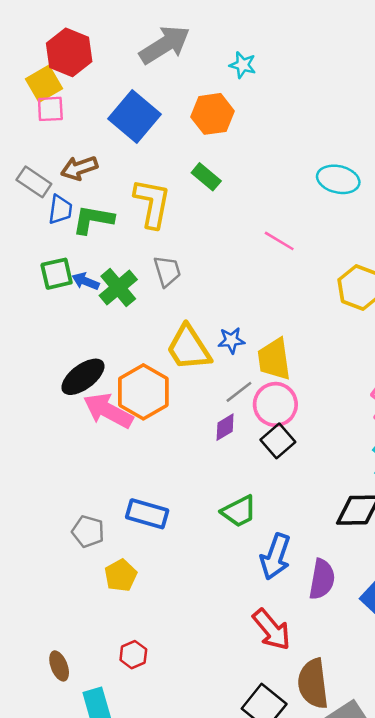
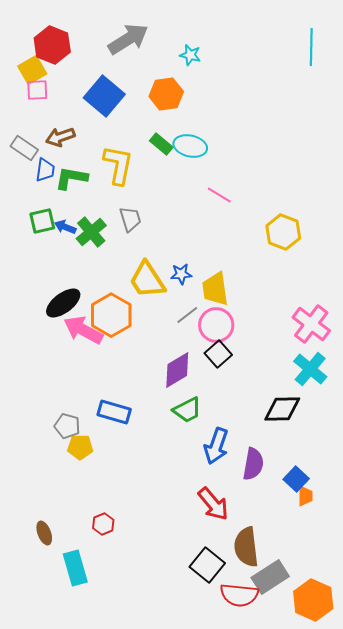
cyan ellipse: (338, 179) -> (190, 146), moved
purple diamond: (225, 427) -> (177, 370), moved, size x1.6
yellow pentagon: (121, 575) -> (80, 447), moved, turned 30

